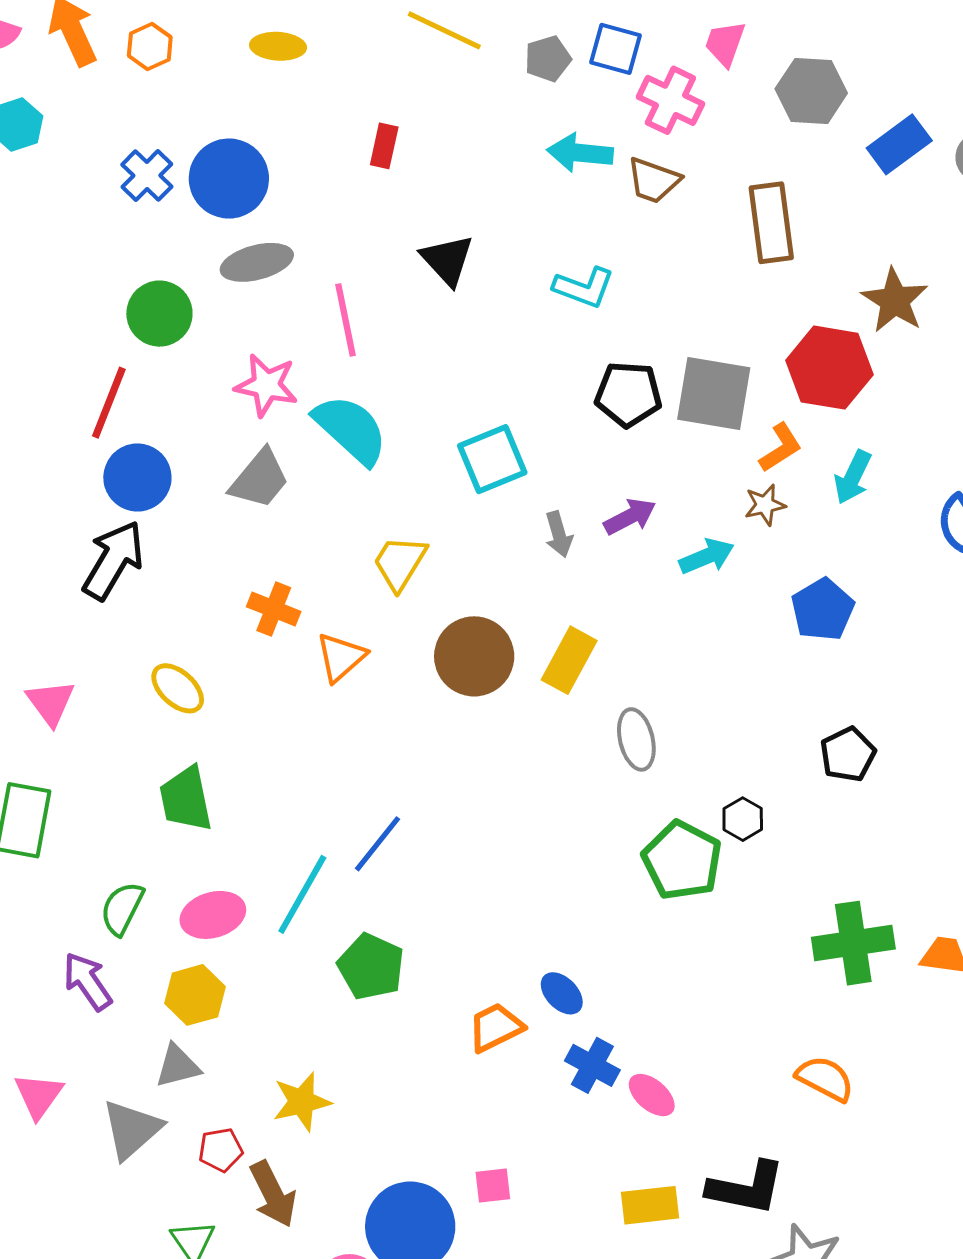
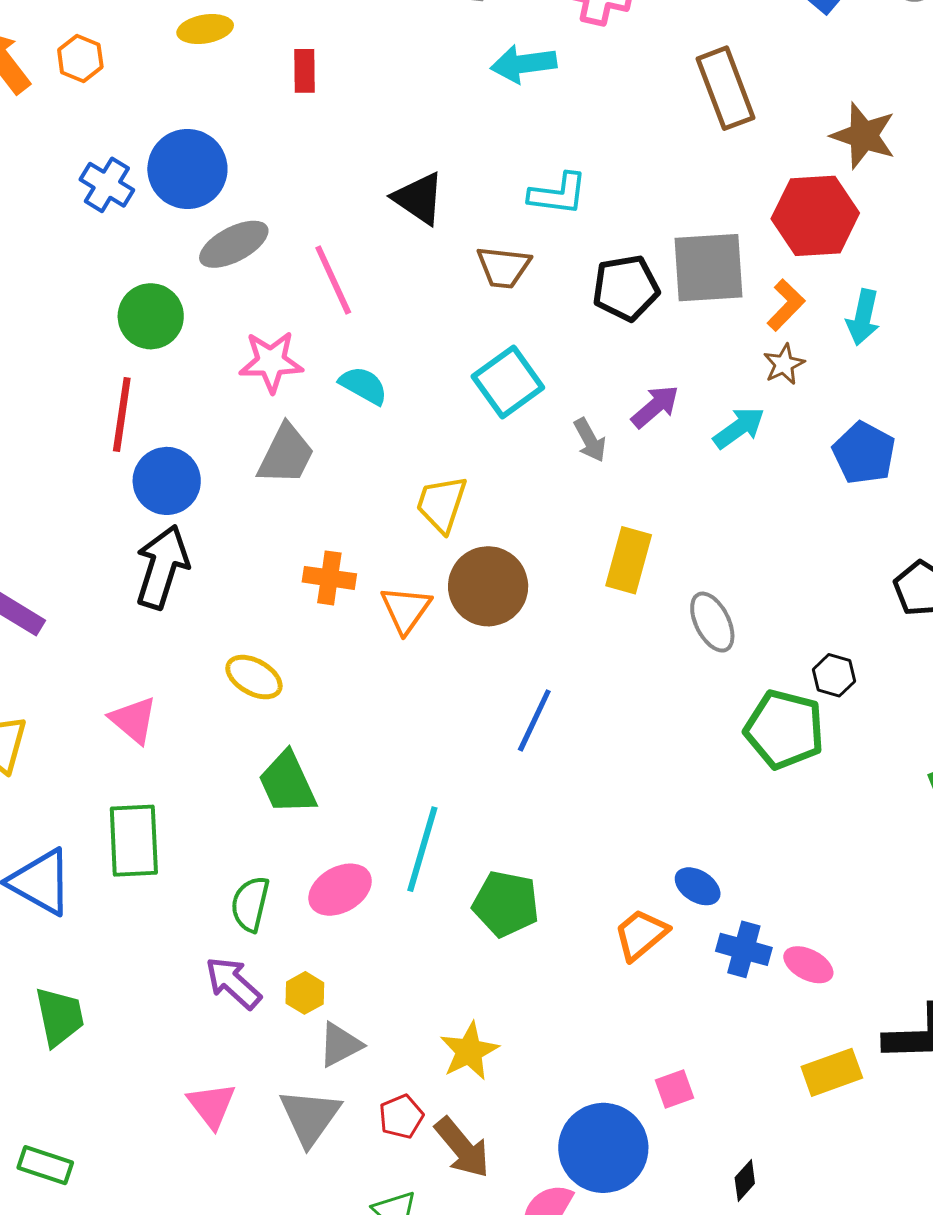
red rectangle: (384, 146) -> (305, 71), moved
brown trapezoid: (654, 180) -> (503, 267), moved
cyan semicircle: (351, 429) -> (363, 385), size x0.6
brown circle: (474, 656) -> (488, 586), moved
blue line: (378, 844) -> (534, 720), moved
yellow hexagon: (195, 995) -> (305, 993), moved, size x0.7

